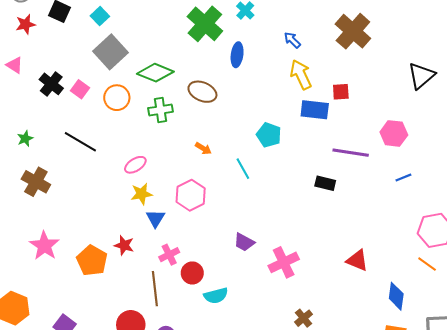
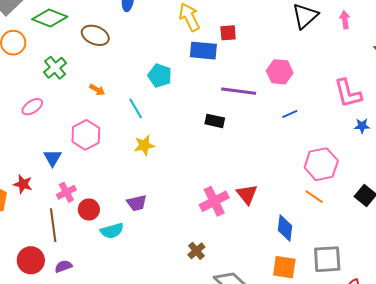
green cross: (160, 110) -> (55, 68), moved, turned -30
yellow star: (142, 194) -> (144, 145), moved
purple trapezoid: (244, 242) -> (137, 203), moved, turned -40
red triangle: (357, 260) -> (247, 194), turned 30
pink cross: (284, 262) -> (214, 201), moved

